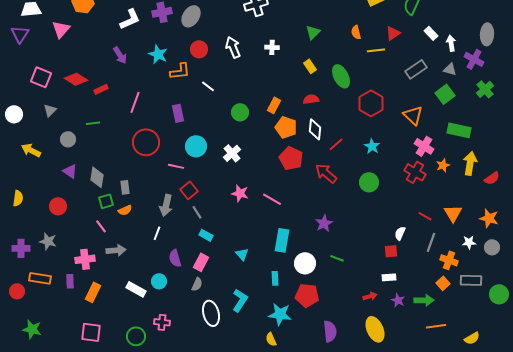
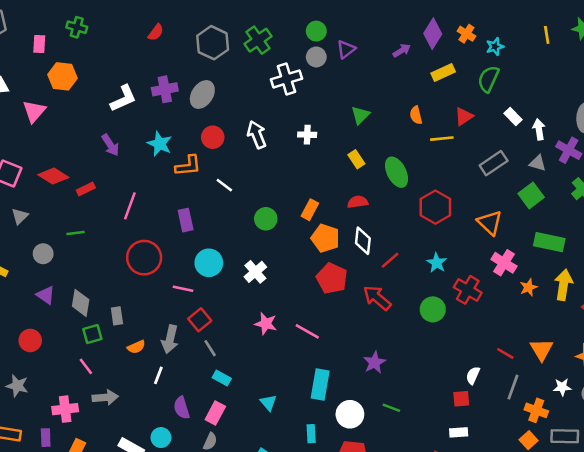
red cross: (415, 172) -> (468, 290), moved
orange semicircle: (125, 210) -> (136, 347), moved

